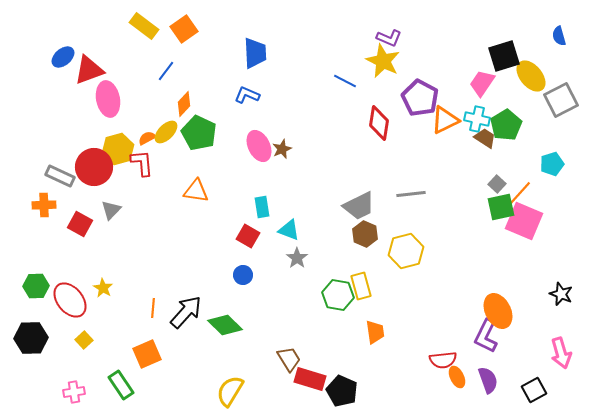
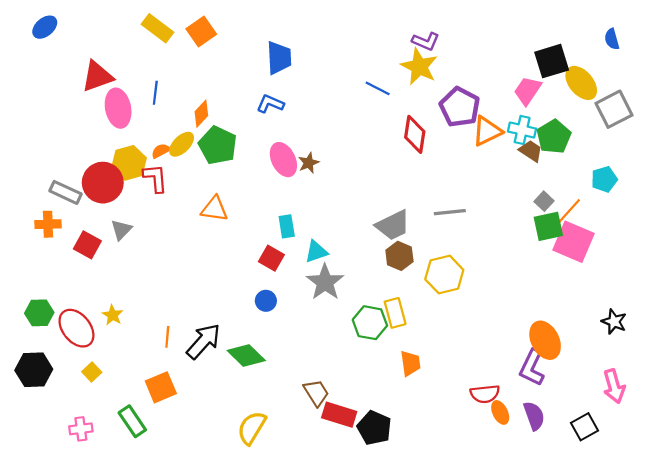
blue ellipse: (63, 57) -> (45, 27), moved
blue line: (166, 71) -> (155, 93), moved, turned -30
cyan triangle: (289, 230) -> (316, 252), turned -40
gray star: (297, 258) -> (325, 282), size x1.6

